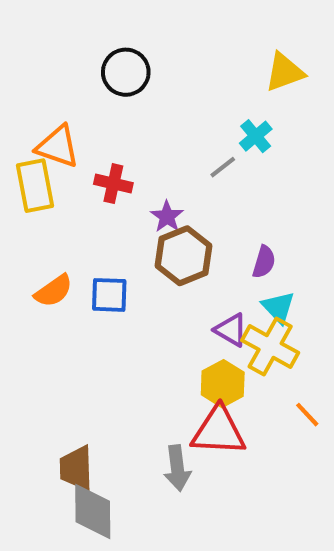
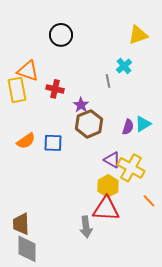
gray line: (223, 167) -> (108, 81), turned -64
cyan triangle: (278, 307) -> (143, 124), moved, turned 42
brown trapezoid: (76, 468) -> (21, 224), moved
gray diamond: (93, 511) -> (27, 249), moved

